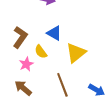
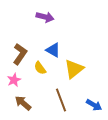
pink star: (26, 64) -> (14, 80), moved

